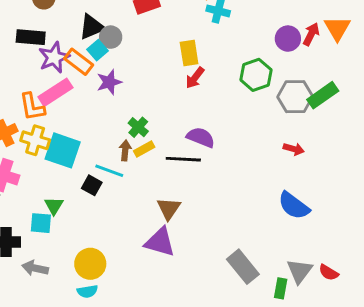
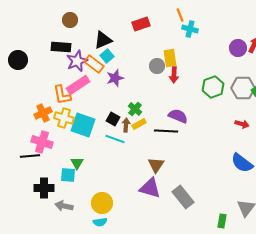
gray circle: (111, 37) -> (157, 66), moved
green hexagon: (256, 75) -> (213, 87), moved
red arrow: (195, 78) -> (174, 75), turned -35
black square: (92, 185) -> (113, 119), moved
gray rectangle: (243, 267) -> (183, 197), moved
green rectangle: (281, 288) -> (222, 221), moved

